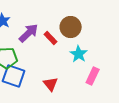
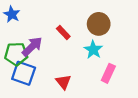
brown circle: (71, 27) -> (99, 24), moved
purple arrow: (29, 33) -> (32, 46), moved

